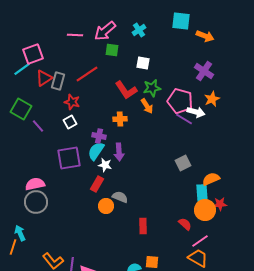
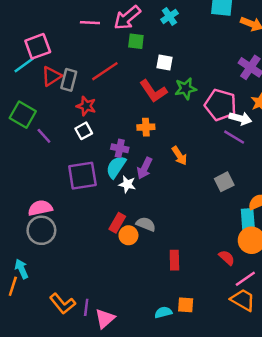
white square: (143, 63) -> (165, 62), moved
orange arrow: (147, 106) -> (179, 156), moved
purple line: (184, 119) -> (234, 137), moved
purple arrow: (119, 152) -> (145, 168), turned 30
red rectangle: (97, 184) -> (117, 223), moved

